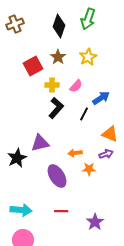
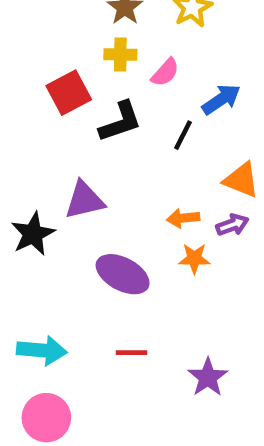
red square: (33, 66) -> (69, 93), moved
yellow cross: (52, 85) -> (120, 54), moved
black L-shape: (56, 108) -> (120, 122), turned 30
orange arrow: (75, 153) -> (183, 218), moved
purple ellipse: (57, 176) -> (123, 274), turned -30

